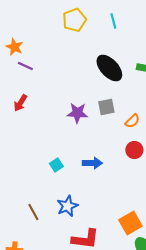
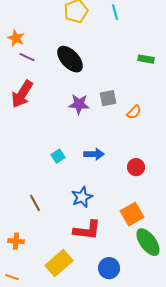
black ellipse: (109, 68) -> (70, 59), moved
red arrow: (20, 103) -> (22, 94), size x1.6
red circle: (134, 150) -> (136, 167), moved
blue star: (67, 206) -> (82, 197), moved

